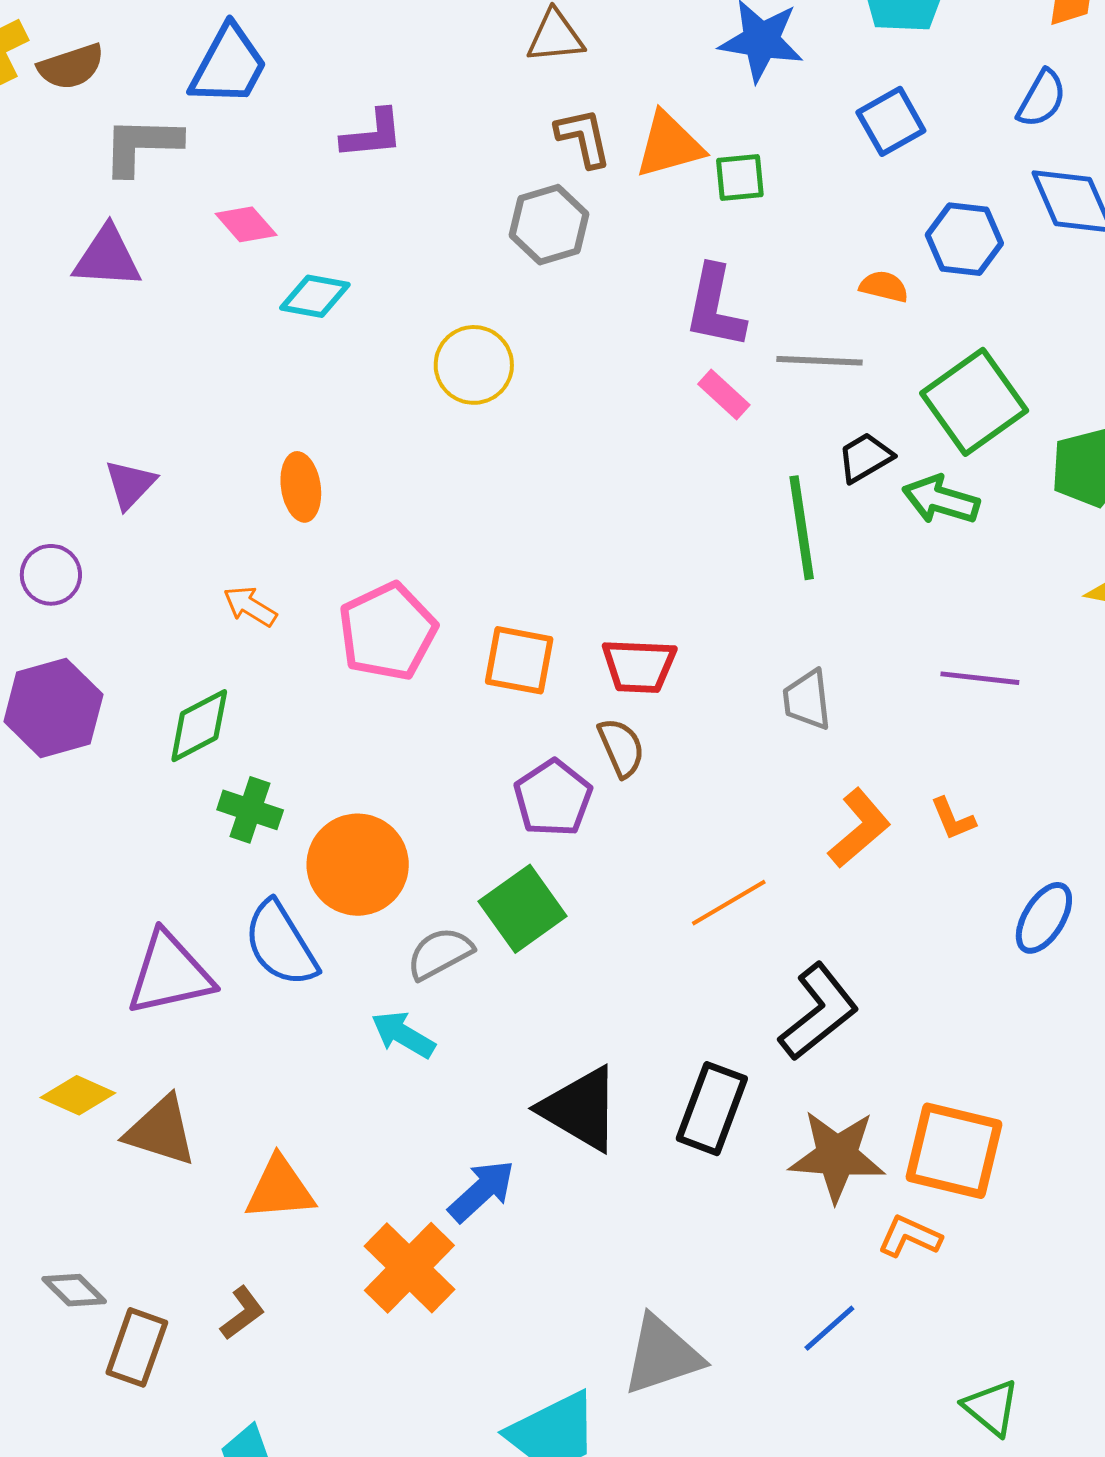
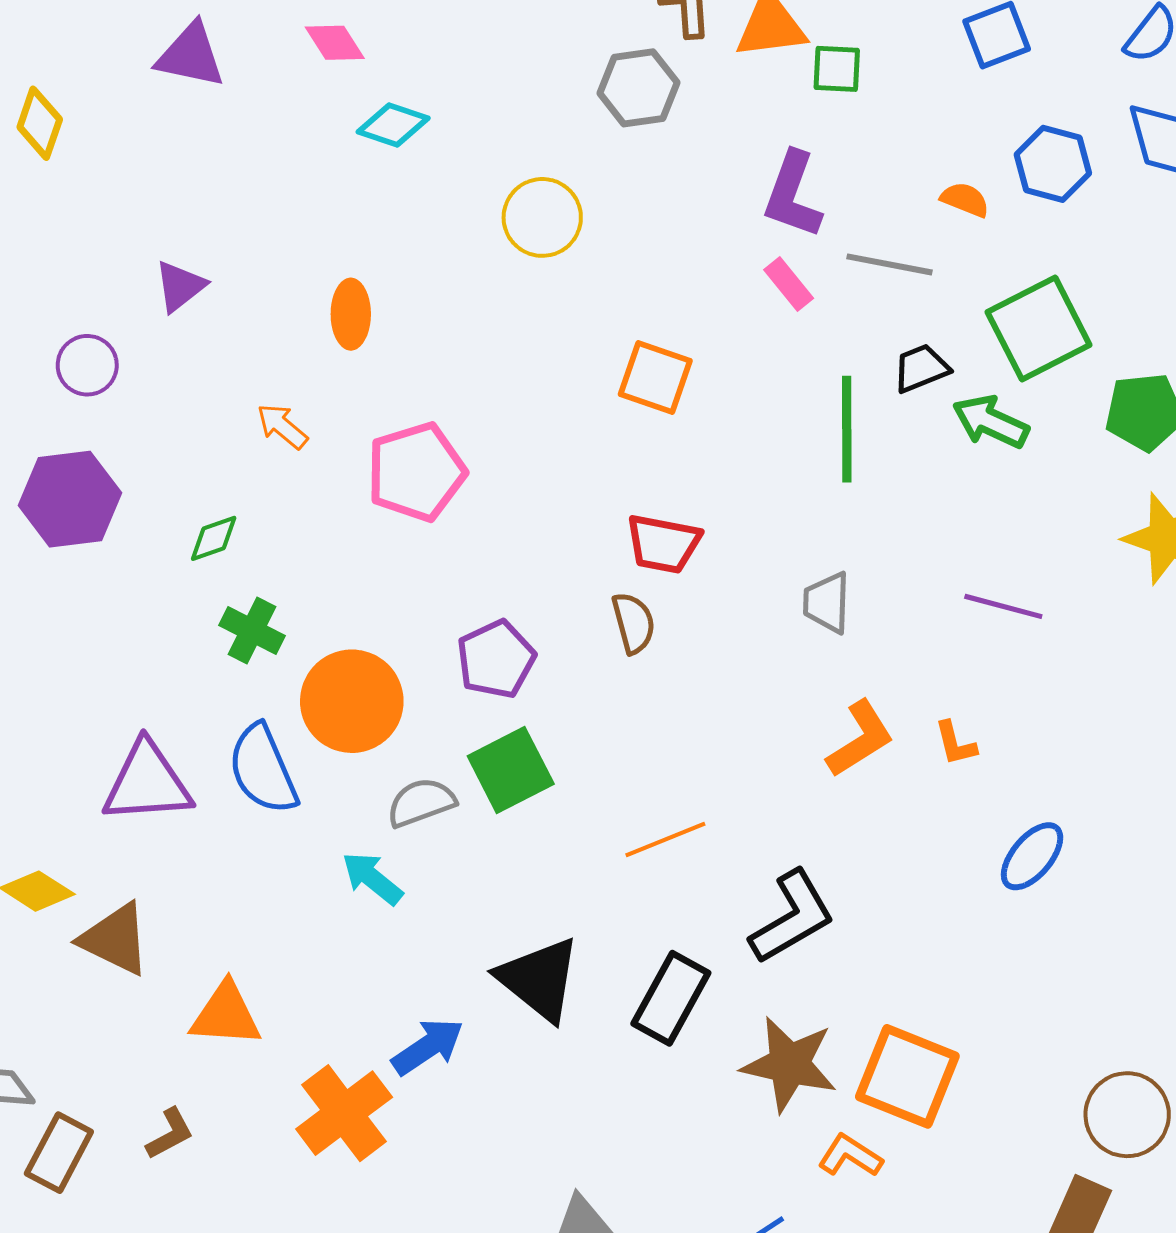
orange square: (519, 660) -> (655, 378), moved
green diamond: (199, 726) -> (214, 538), size x0.7
purple pentagon: (553, 798) -> (496, 659), moved
orange line: (729, 903) -> (665, 839), moved

